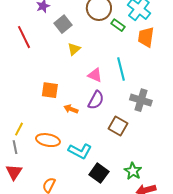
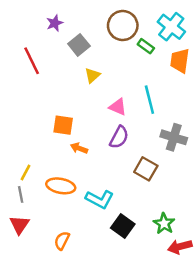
orange arrow: (71, 109) -> (79, 148), moved

